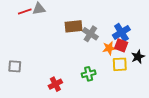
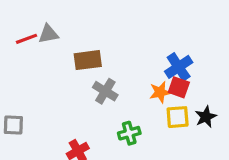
brown rectangle: (74, 26) -> (88, 60), moved
gray cross: (90, 34) -> (105, 91), moved
black star: (138, 57) -> (206, 117), moved

